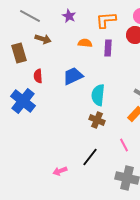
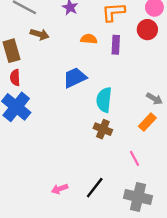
red semicircle: (38, 76) -> (15, 78), moved
black line: (90, 157) -> (95, 188), moved

